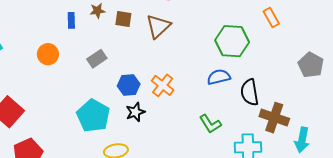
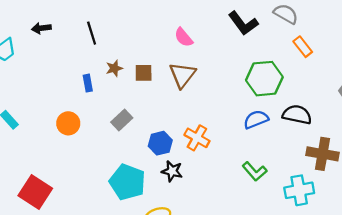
black semicircle: (250, 92) -> (297, 115), moved, turned 120
black star: (135, 112) -> (172, 171), turned -30

